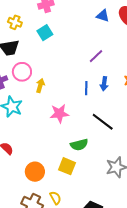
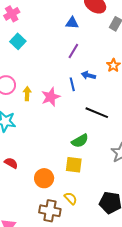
blue triangle: (103, 16) -> (72, 23), moved
blue arrow: (104, 84) -> (88, 75), turned 112
pink star: (59, 114) -> (51, 97), moved

